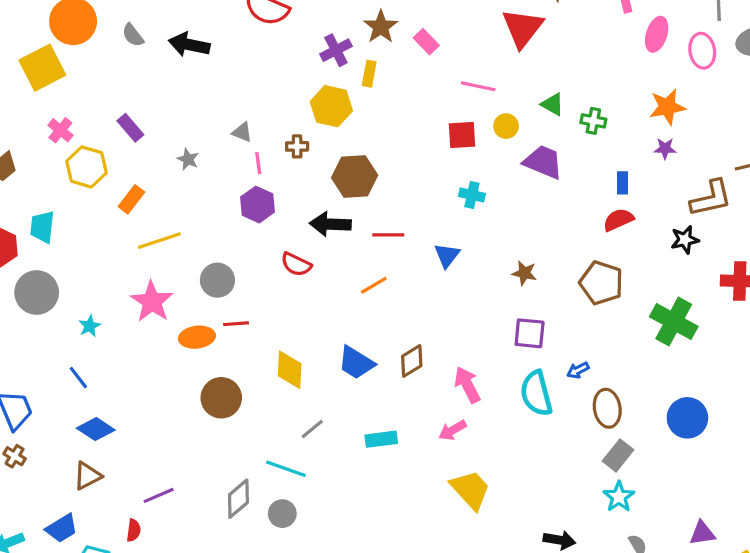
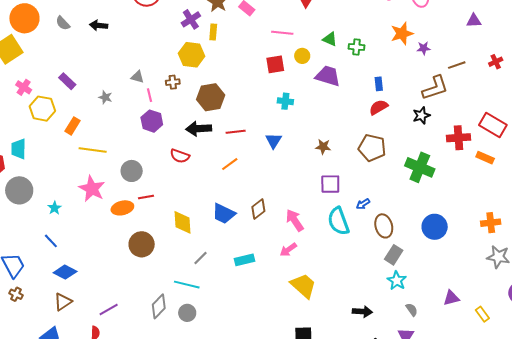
black arrow: (189, 45) -> (99, 25), size x0.7
purple star: (665, 148) -> (424, 48), moved
yellow line: (159, 241) -> (93, 150), turned 32

